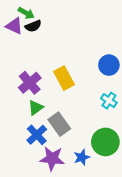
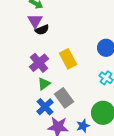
purple triangle: (14, 26) -> (35, 21), moved, turned 35
black semicircle: (33, 26) -> (42, 30), moved

